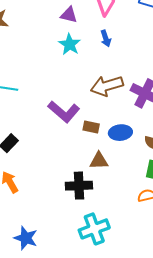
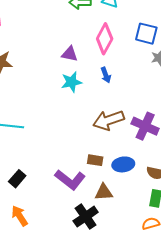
cyan star: (70, 44) -> (71, 82), turned 30
purple L-shape: (64, 112) -> (70, 180), moved
black cross: (79, 186) -> (86, 217), turned -30

